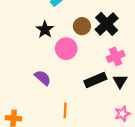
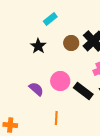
pink circle: (66, 49) -> (60, 81), moved
black rectangle: (95, 80) -> (83, 91), turned 60

